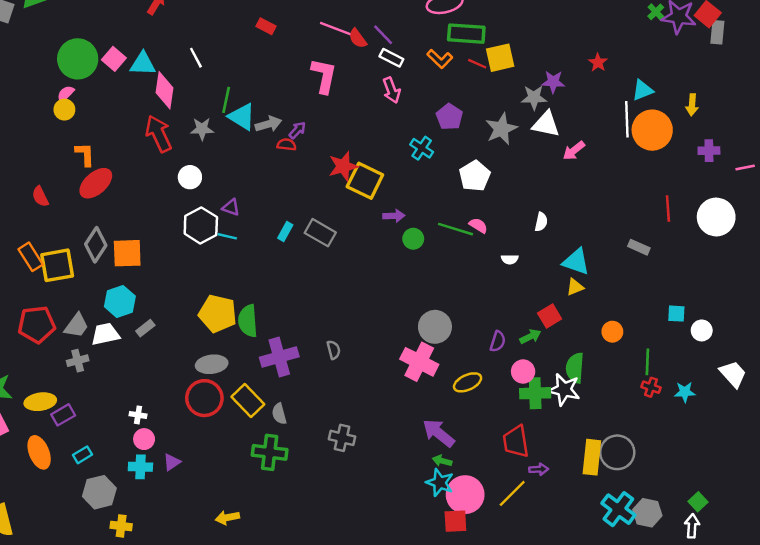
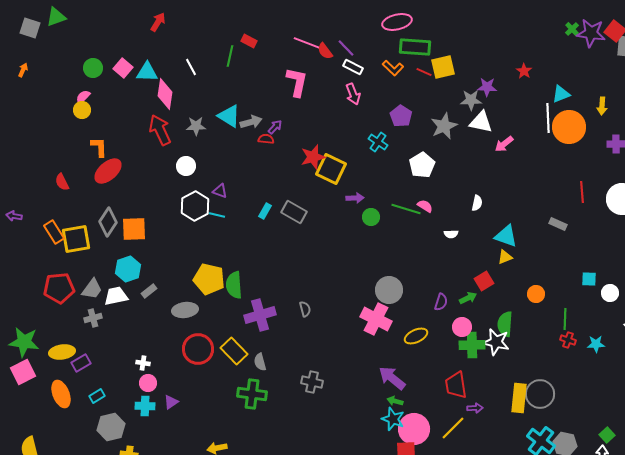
green circle: (78, 59) -> (93, 68), size x0.6
green line: (226, 100) -> (230, 56), moved
gray ellipse: (212, 364) -> (185, 310), moved

